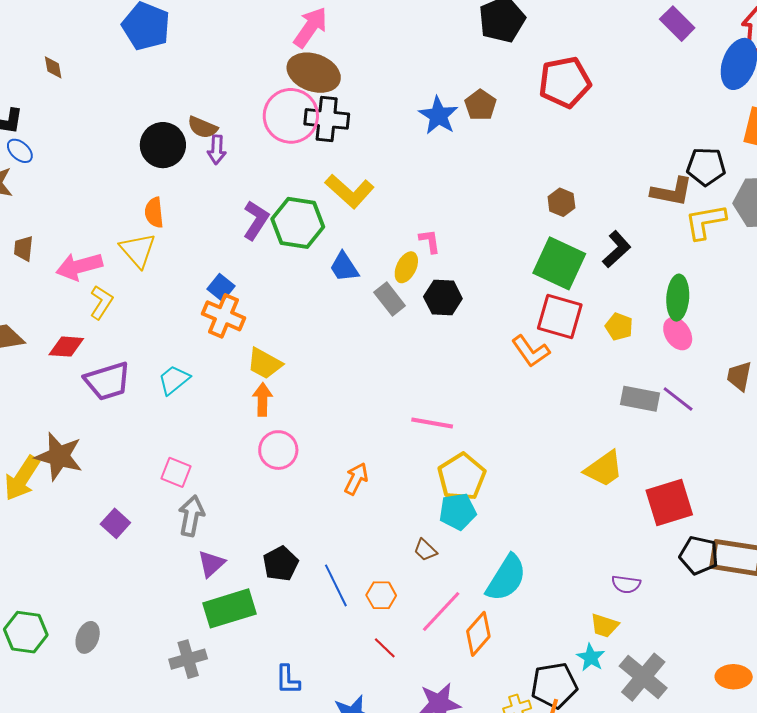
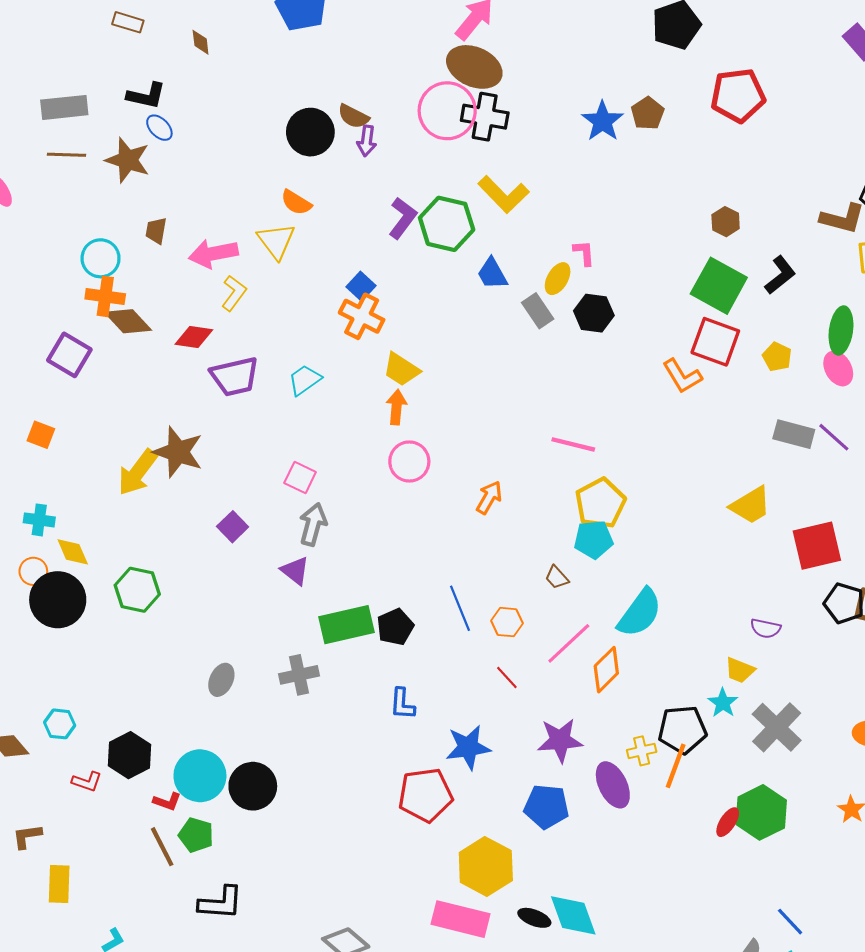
orange semicircle: (154, 213) -> (296, 202), turned -56
purple triangle: (211, 564) -> (295, 571), moved, turned -44
black pentagon: (281, 564) -> (395, 627), moved
green hexagon: (26, 632) -> (137, 590), moved
gray ellipse: (88, 637) -> (221, 680), moved

